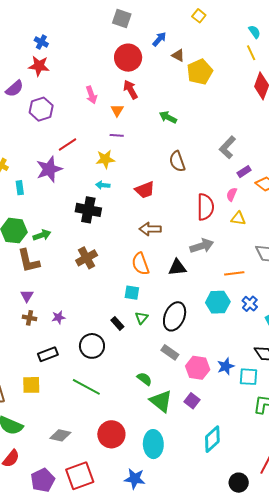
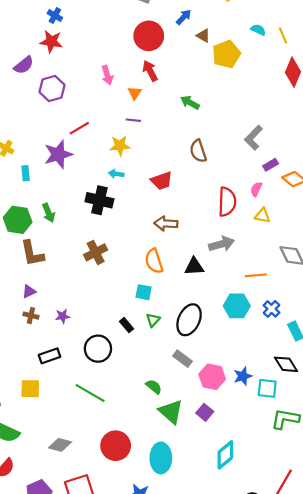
cyan semicircle: (255, 32) -> (258, 30), moved, turned -32
green arrow: (42, 235) -> (49, 213), moved, turned 84
purple triangle: (27, 296) -> (29, 291), turned 32

